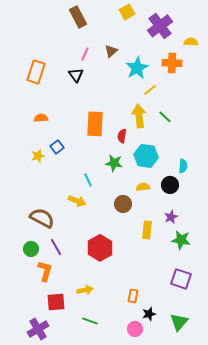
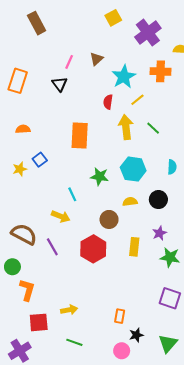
brown rectangle: (78, 17) -> (37, 23), moved
red semicircle: (122, 136) -> (108, 102), moved
cyan semicircle: (183, 166) -> (172, 167), moved
purple line: (56, 247) -> (52, 247), moved
red hexagon: (100, 248) -> (93, 249), moved

